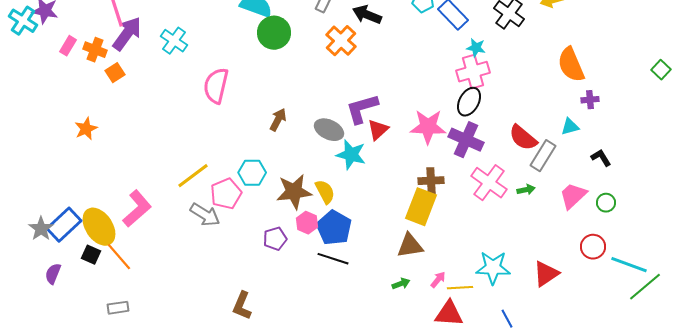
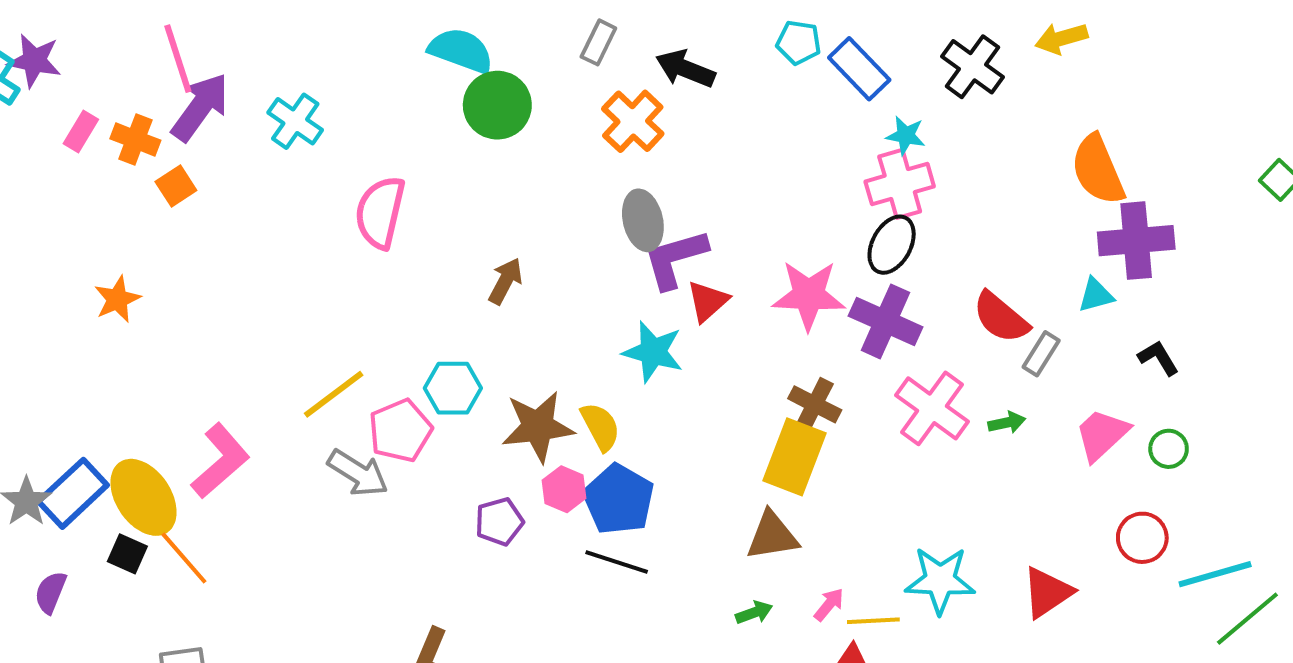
purple cross: (590, 100) -> (1136, 241), size x2.0
gray ellipse: (329, 130) -> (643, 220), moved, turned 52
gray rectangle: (543, 156) -> (1041, 354), size x0.7
brown cross: (431, 181) -> (815, 404), turned 30
cyan line: (629, 265) -> (1215, 574), turned -36

